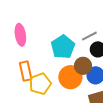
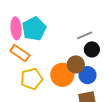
cyan pentagon: (63, 47) -> (34, 29), moved
orange rectangle: (26, 71) -> (20, 53), moved, turned -48

